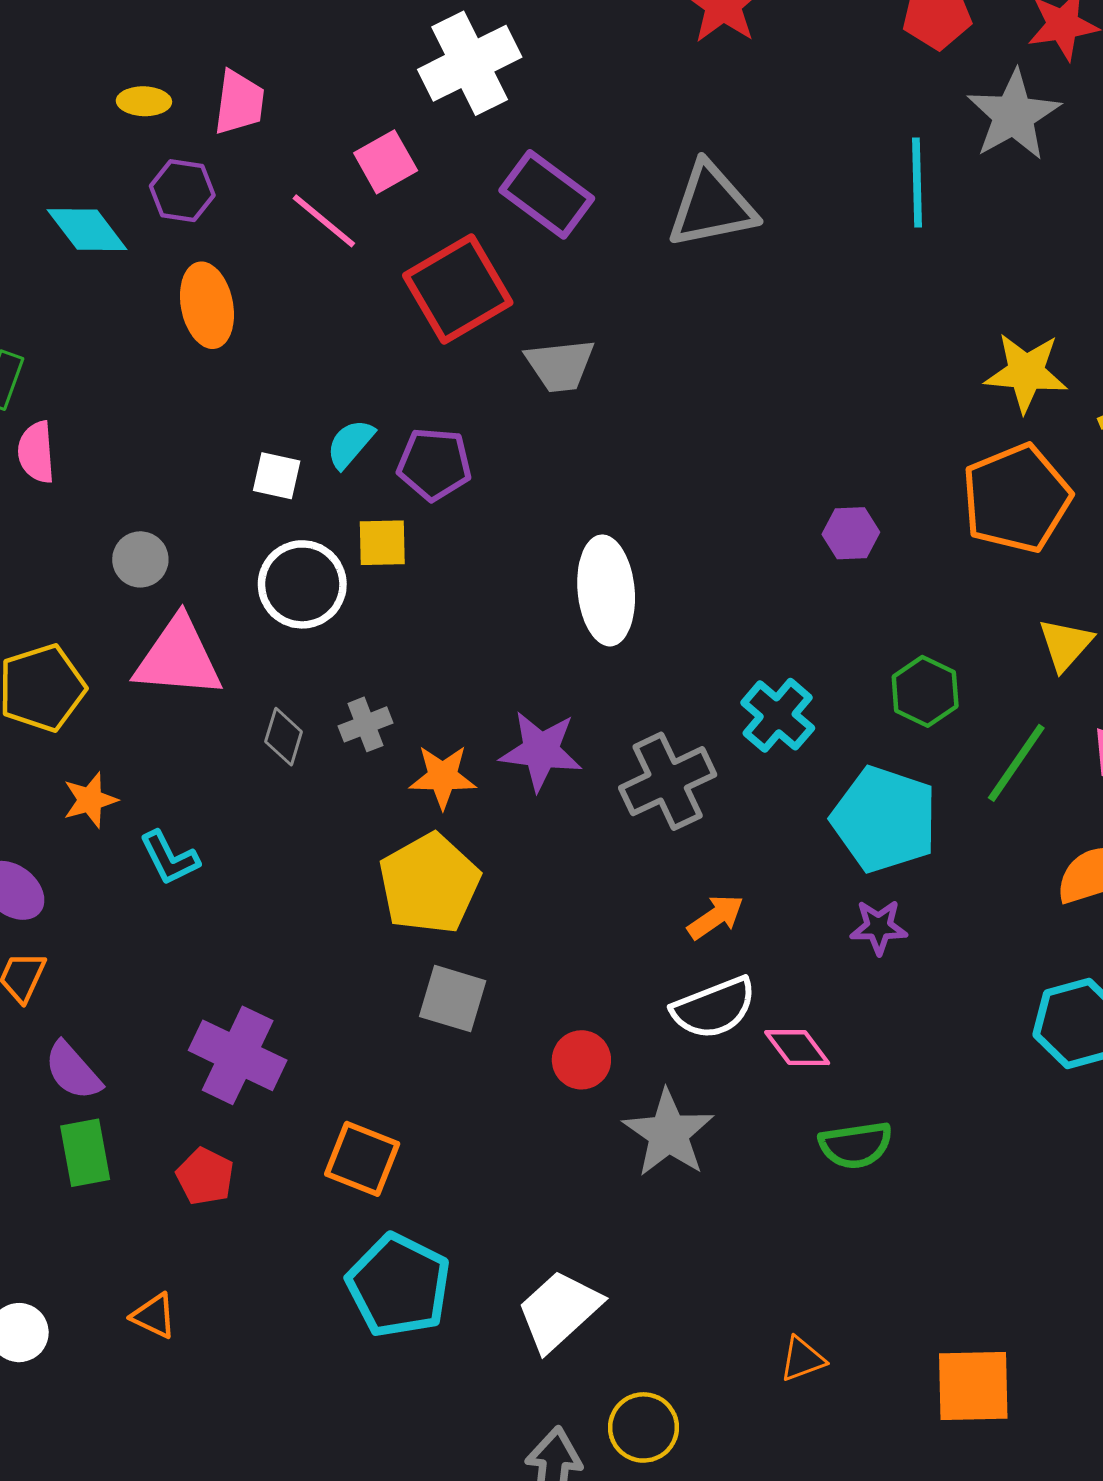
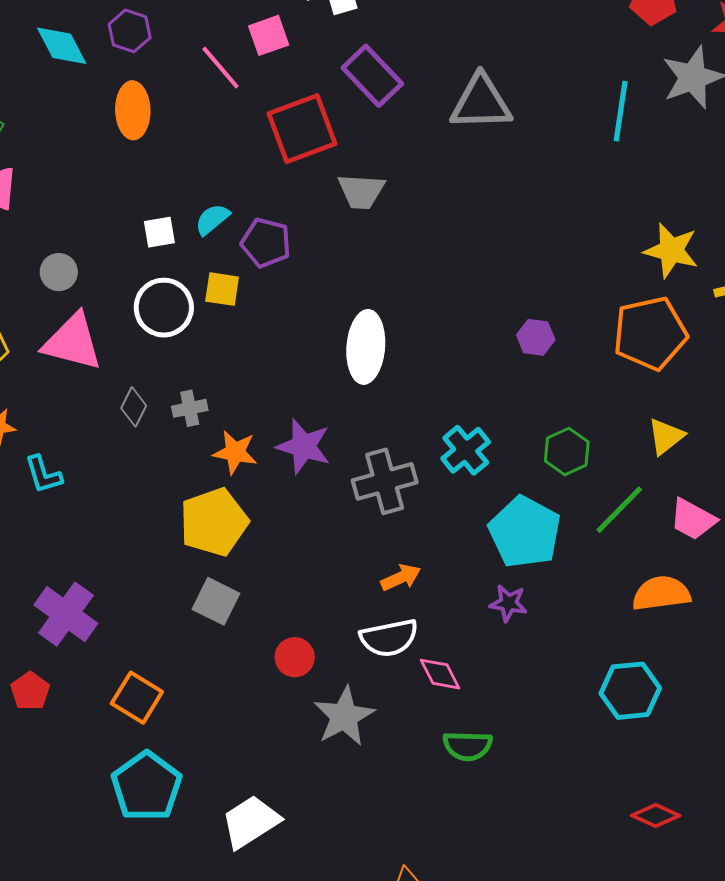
white square: (277, 476) -> (159, 232), turned -32

